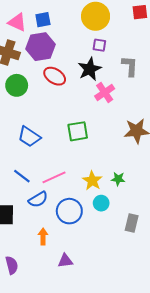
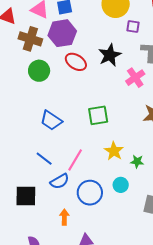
purple square: (99, 45) -> (133, 27), moved
pink cross: (105, 92) -> (135, 78), moved
pink line: (54, 177) -> (75, 160), turned -35
yellow star: (92, 181) -> (114, 151), moved

